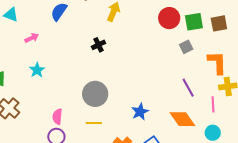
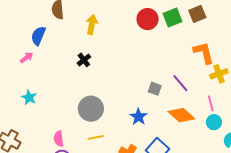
pink arrow: (32, 38) -> (27, 57), moved
gray square: (186, 47) -> (155, 89), moved, turned -32
pink line: (213, 104) -> (211, 103), moved

